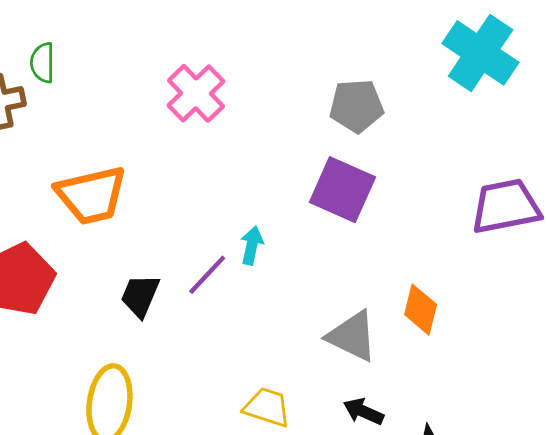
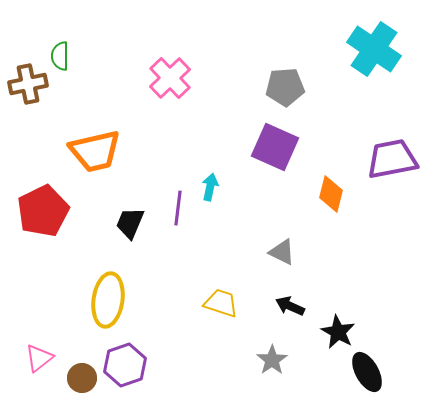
purple line: (207, 275) -> (178, 208), turned -36
orange diamond: (421, 310) -> (331, 194), moved
gray triangle: (352, 336) -> (282, 252), size x0.7

